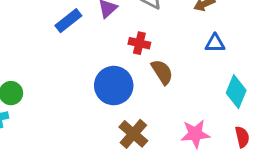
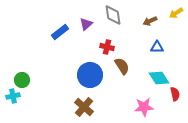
cyan diamond: (236, 92) -> (159, 78), moved, turned -55
brown cross: (133, 134) -> (84, 107), moved
red semicircle: (242, 137) -> (175, 94), moved

